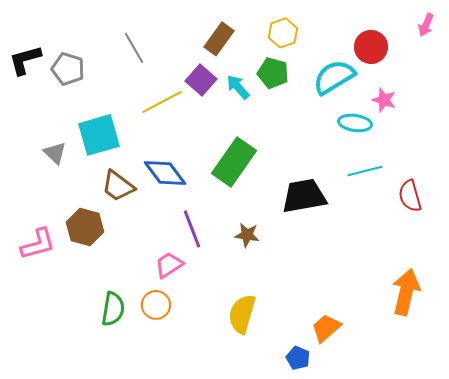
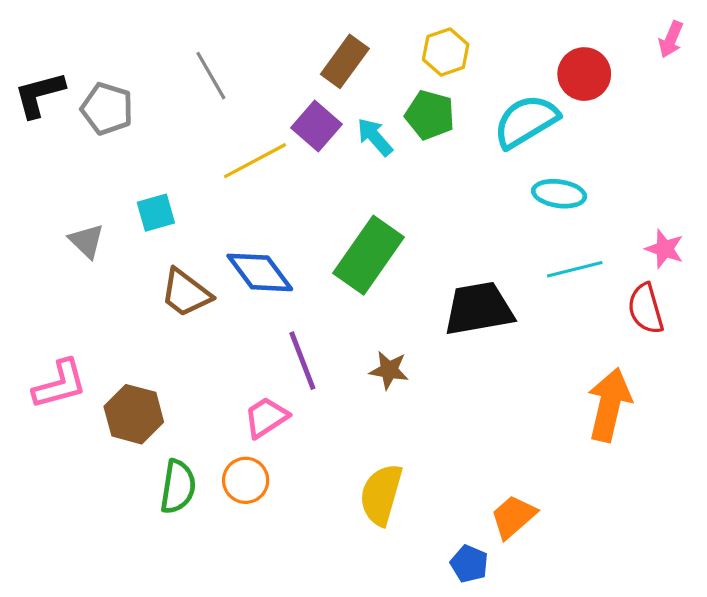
pink star: (384, 100) -> (665, 249), moved
cyan square: (99, 135) -> (156, 213), size x0.6
brown hexagon: (85, 227) -> (134, 414), moved
orange arrow: (406, 292) -> (609, 405), moved

